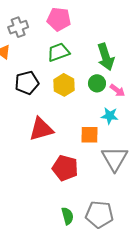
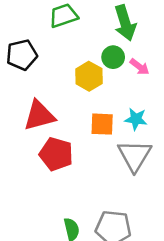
yellow hexagon: (64, 85) -> (89, 76), moved
cyan star: (110, 116) -> (136, 119), moved
red pentagon: (65, 168) -> (56, 154), moved

